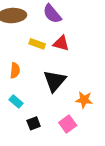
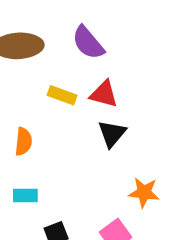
black triangle: (55, 81) -> (112, 134), moved, size x0.7
cyan rectangle: (16, 101) -> (25, 196), turned -40

